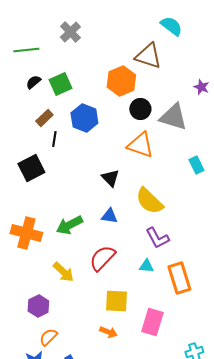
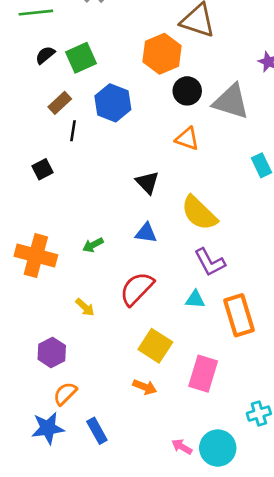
orange triangle: (140, 145) -> (187, 139), size x0.7
black square: (31, 168) -> (42, 169), size x0.6
green arrow: (69, 225) -> (93, 245), size x0.6
yellow arrow: (63, 272) -> (85, 307), size x0.7
yellow square: (116, 301) -> (155, 346), turned 30

